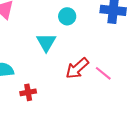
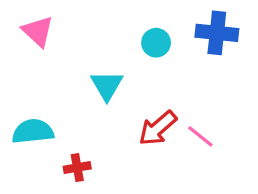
cyan circle: (67, 16) -> (156, 43), moved

